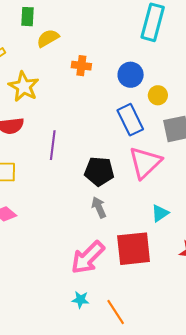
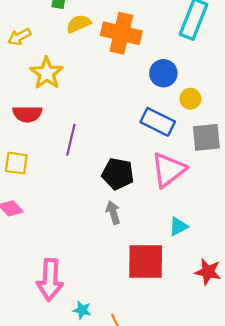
orange cross: (81, 66) -> (121, 33), moved, size x1.8
blue rectangle: (130, 120) -> (158, 122), turned -44
pink arrow: (88, 258) -> (50, 280), moved, turned -48

